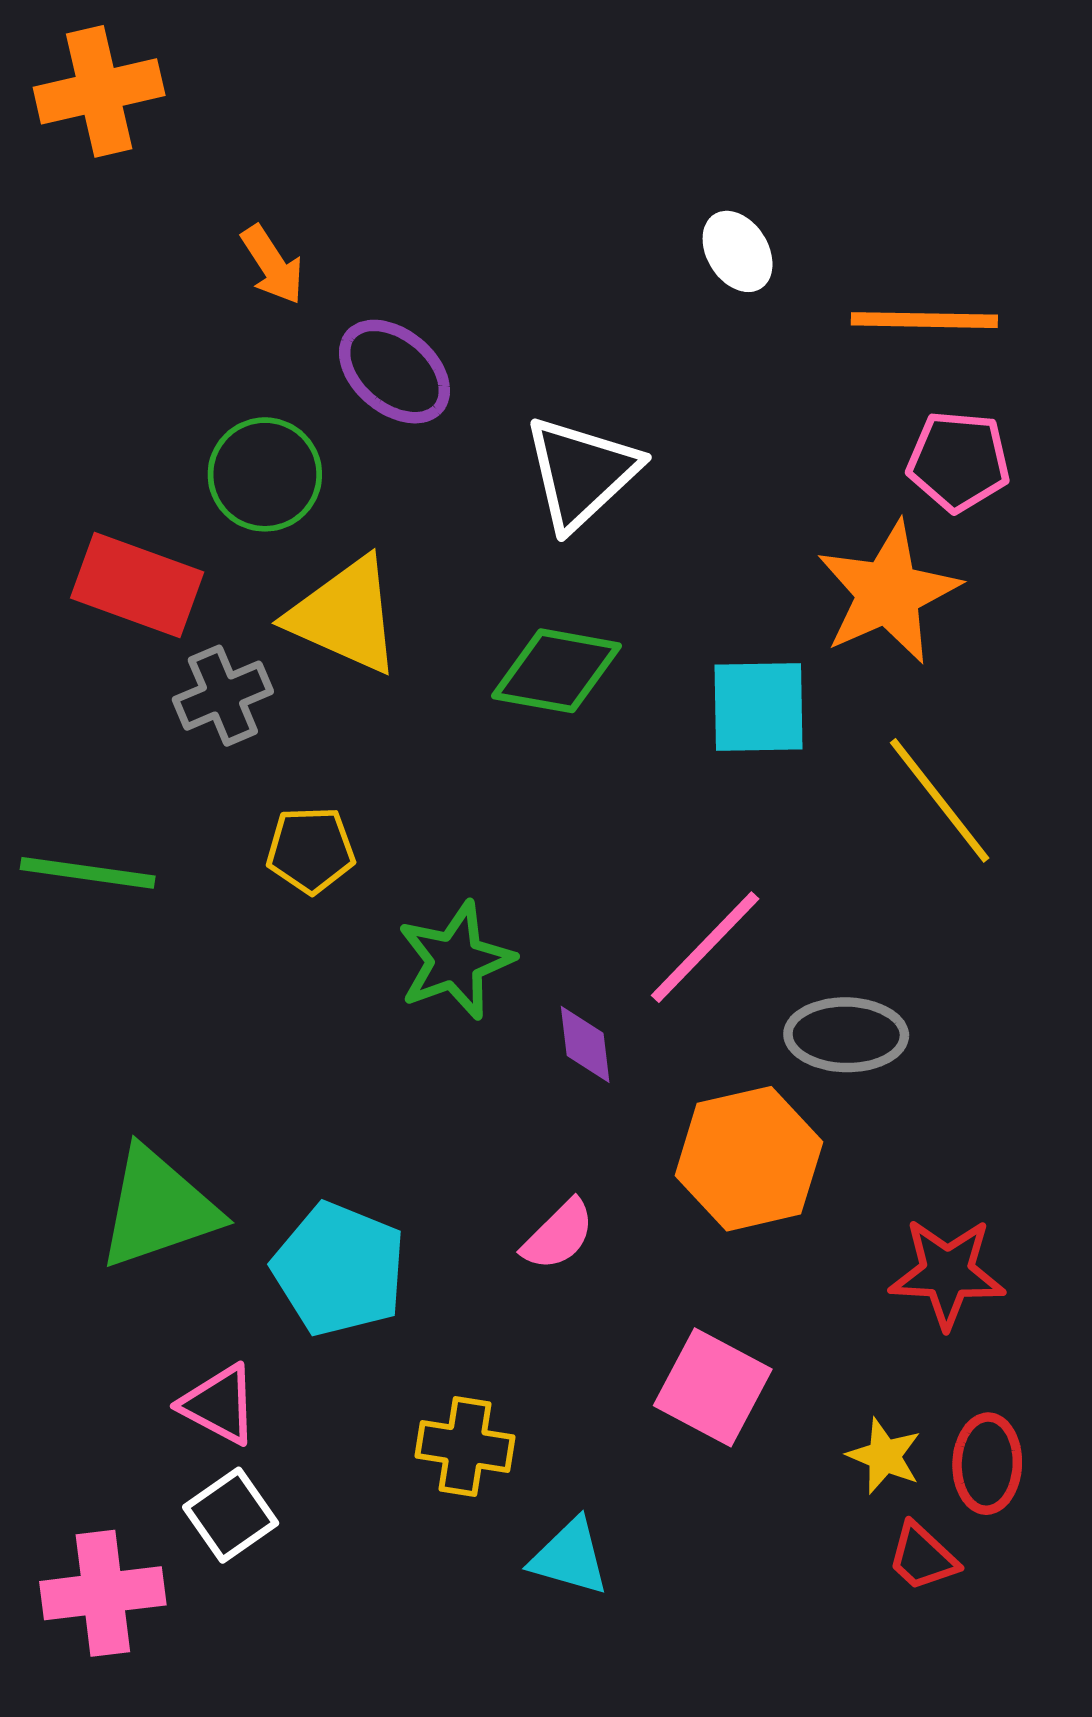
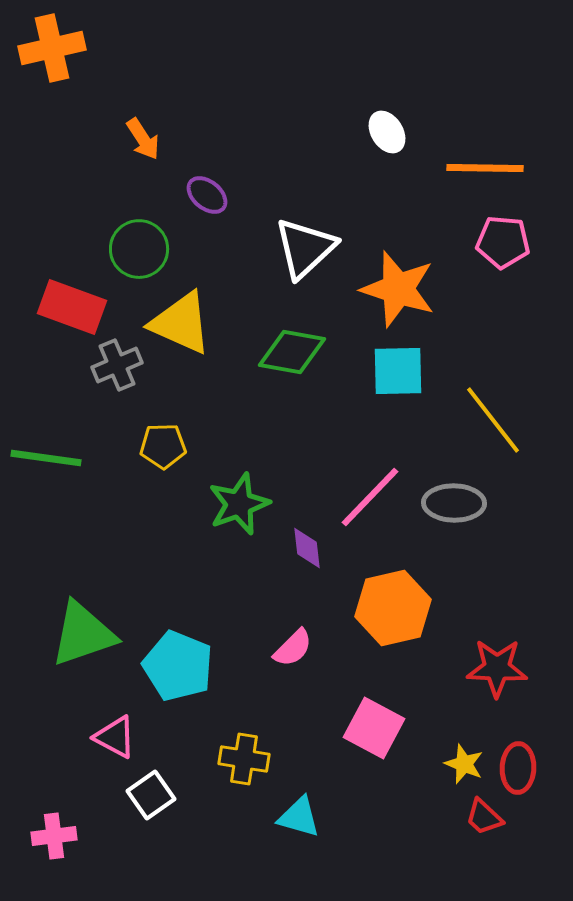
purple ellipse: (394, 372) -> (207, 195), size x0.7
orange star: (888, 593) -> (398, 289), moved, turned -30
gray ellipse: (846, 1035) -> (454, 503), moved
white square: (231, 1515) -> (151, 795), moved
pink cross: (103, 1593) -> (54, 836), size x0.7

